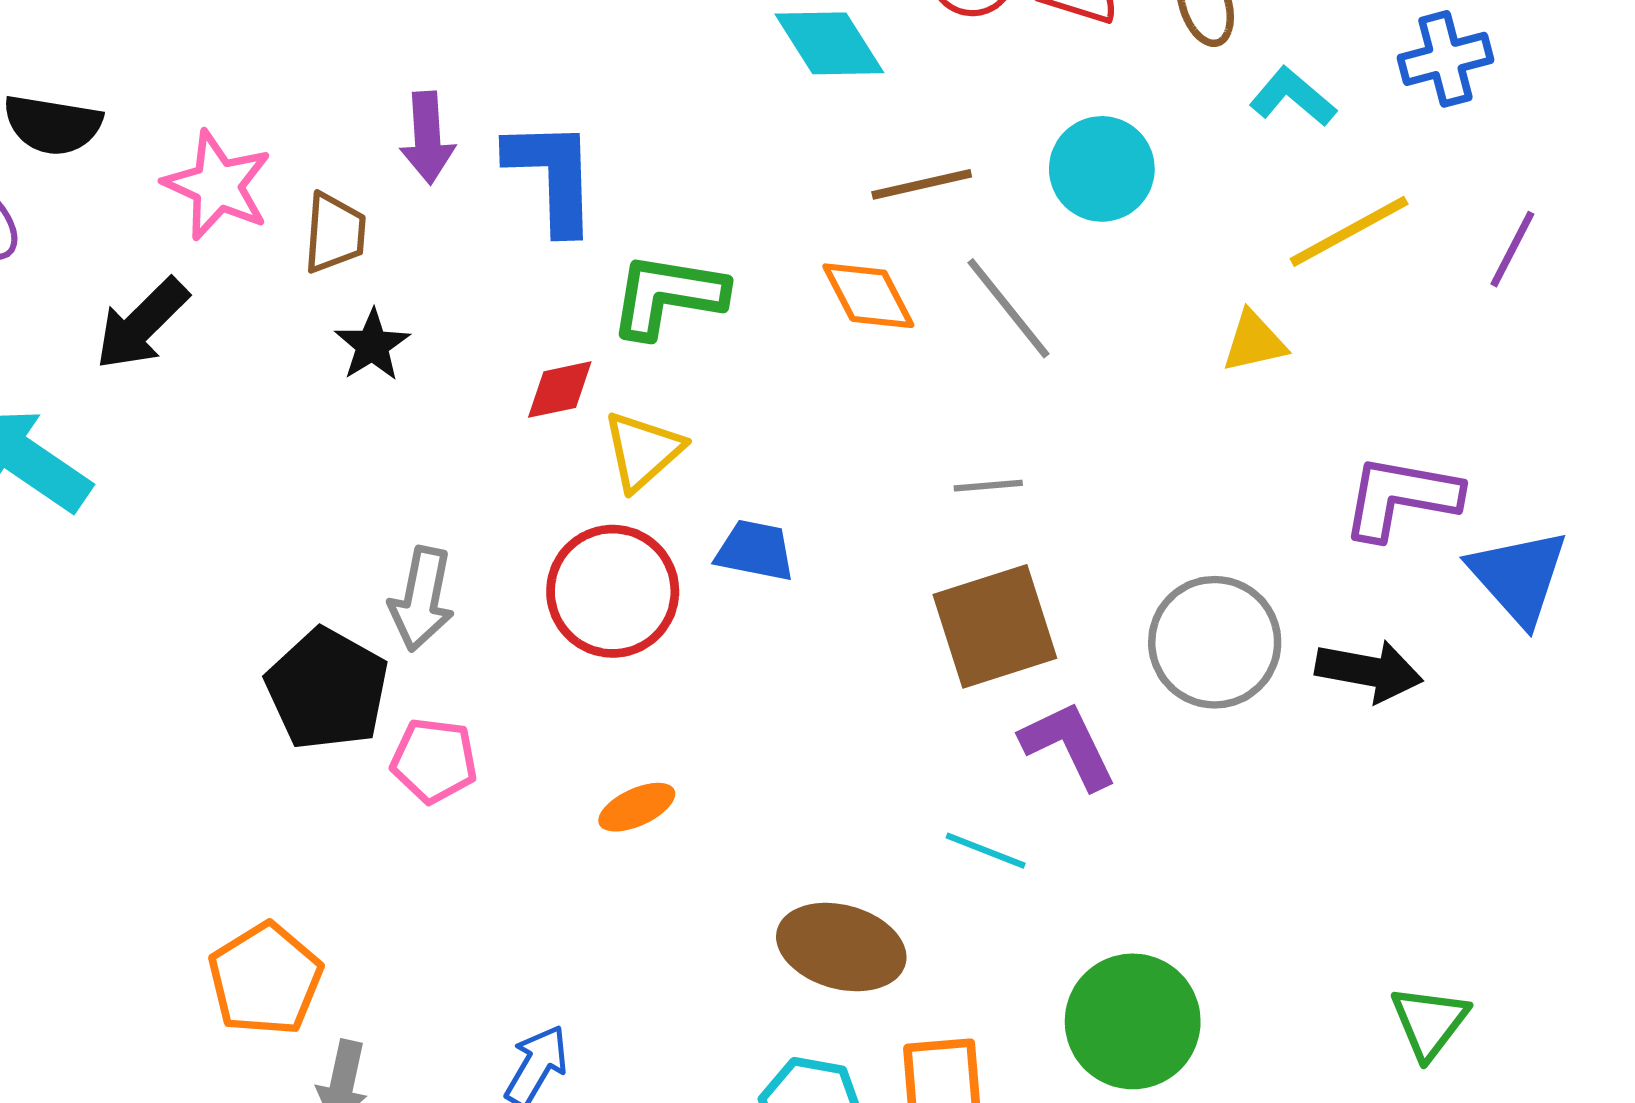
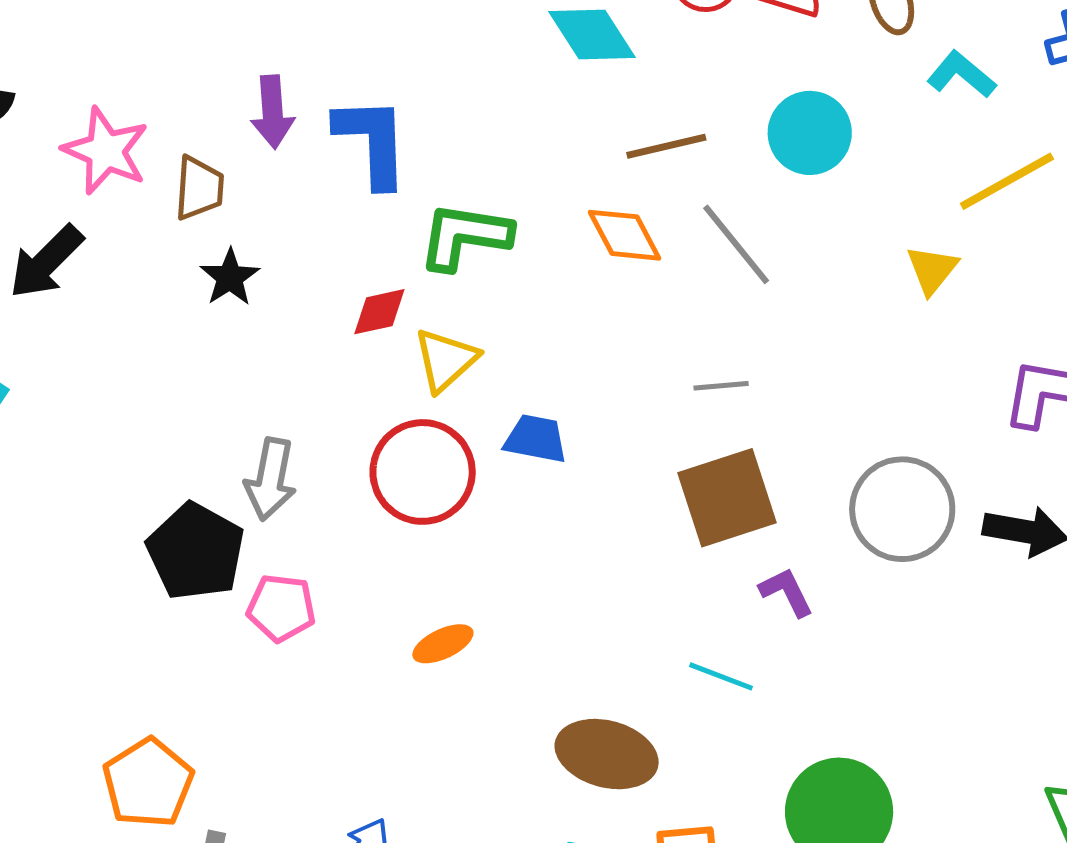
yellow triangle: (1254, 342) -> (932, 270), turned -38
purple L-shape: (1068, 745) -> (786, 592), size x0.7

